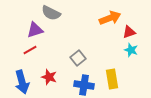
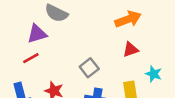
red triangle: (129, 32) -> (130, 50), moved
cyan star: (131, 50) -> (154, 74), moved

